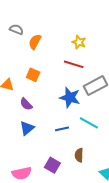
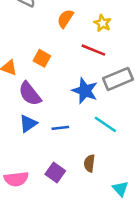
orange semicircle: (35, 42) -> (65, 19), moved
purple semicircle: (26, 104) -> (30, 94), size x1.5
blue line: (62, 129) -> (60, 128), moved

